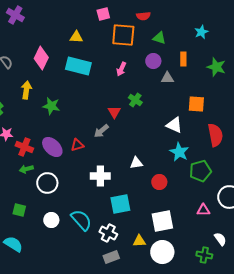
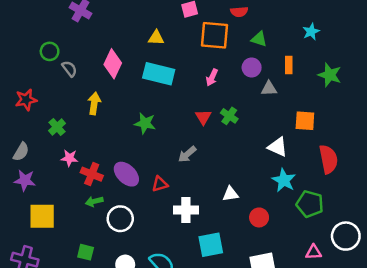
green star: (51, 106) -> (145, 123), moved
red triangle: (114, 112) -> (203, 117), moved
red triangle: (77, 145) -> (160, 184), moved
green pentagon: (200, 171) -> (310, 204), turned 30

